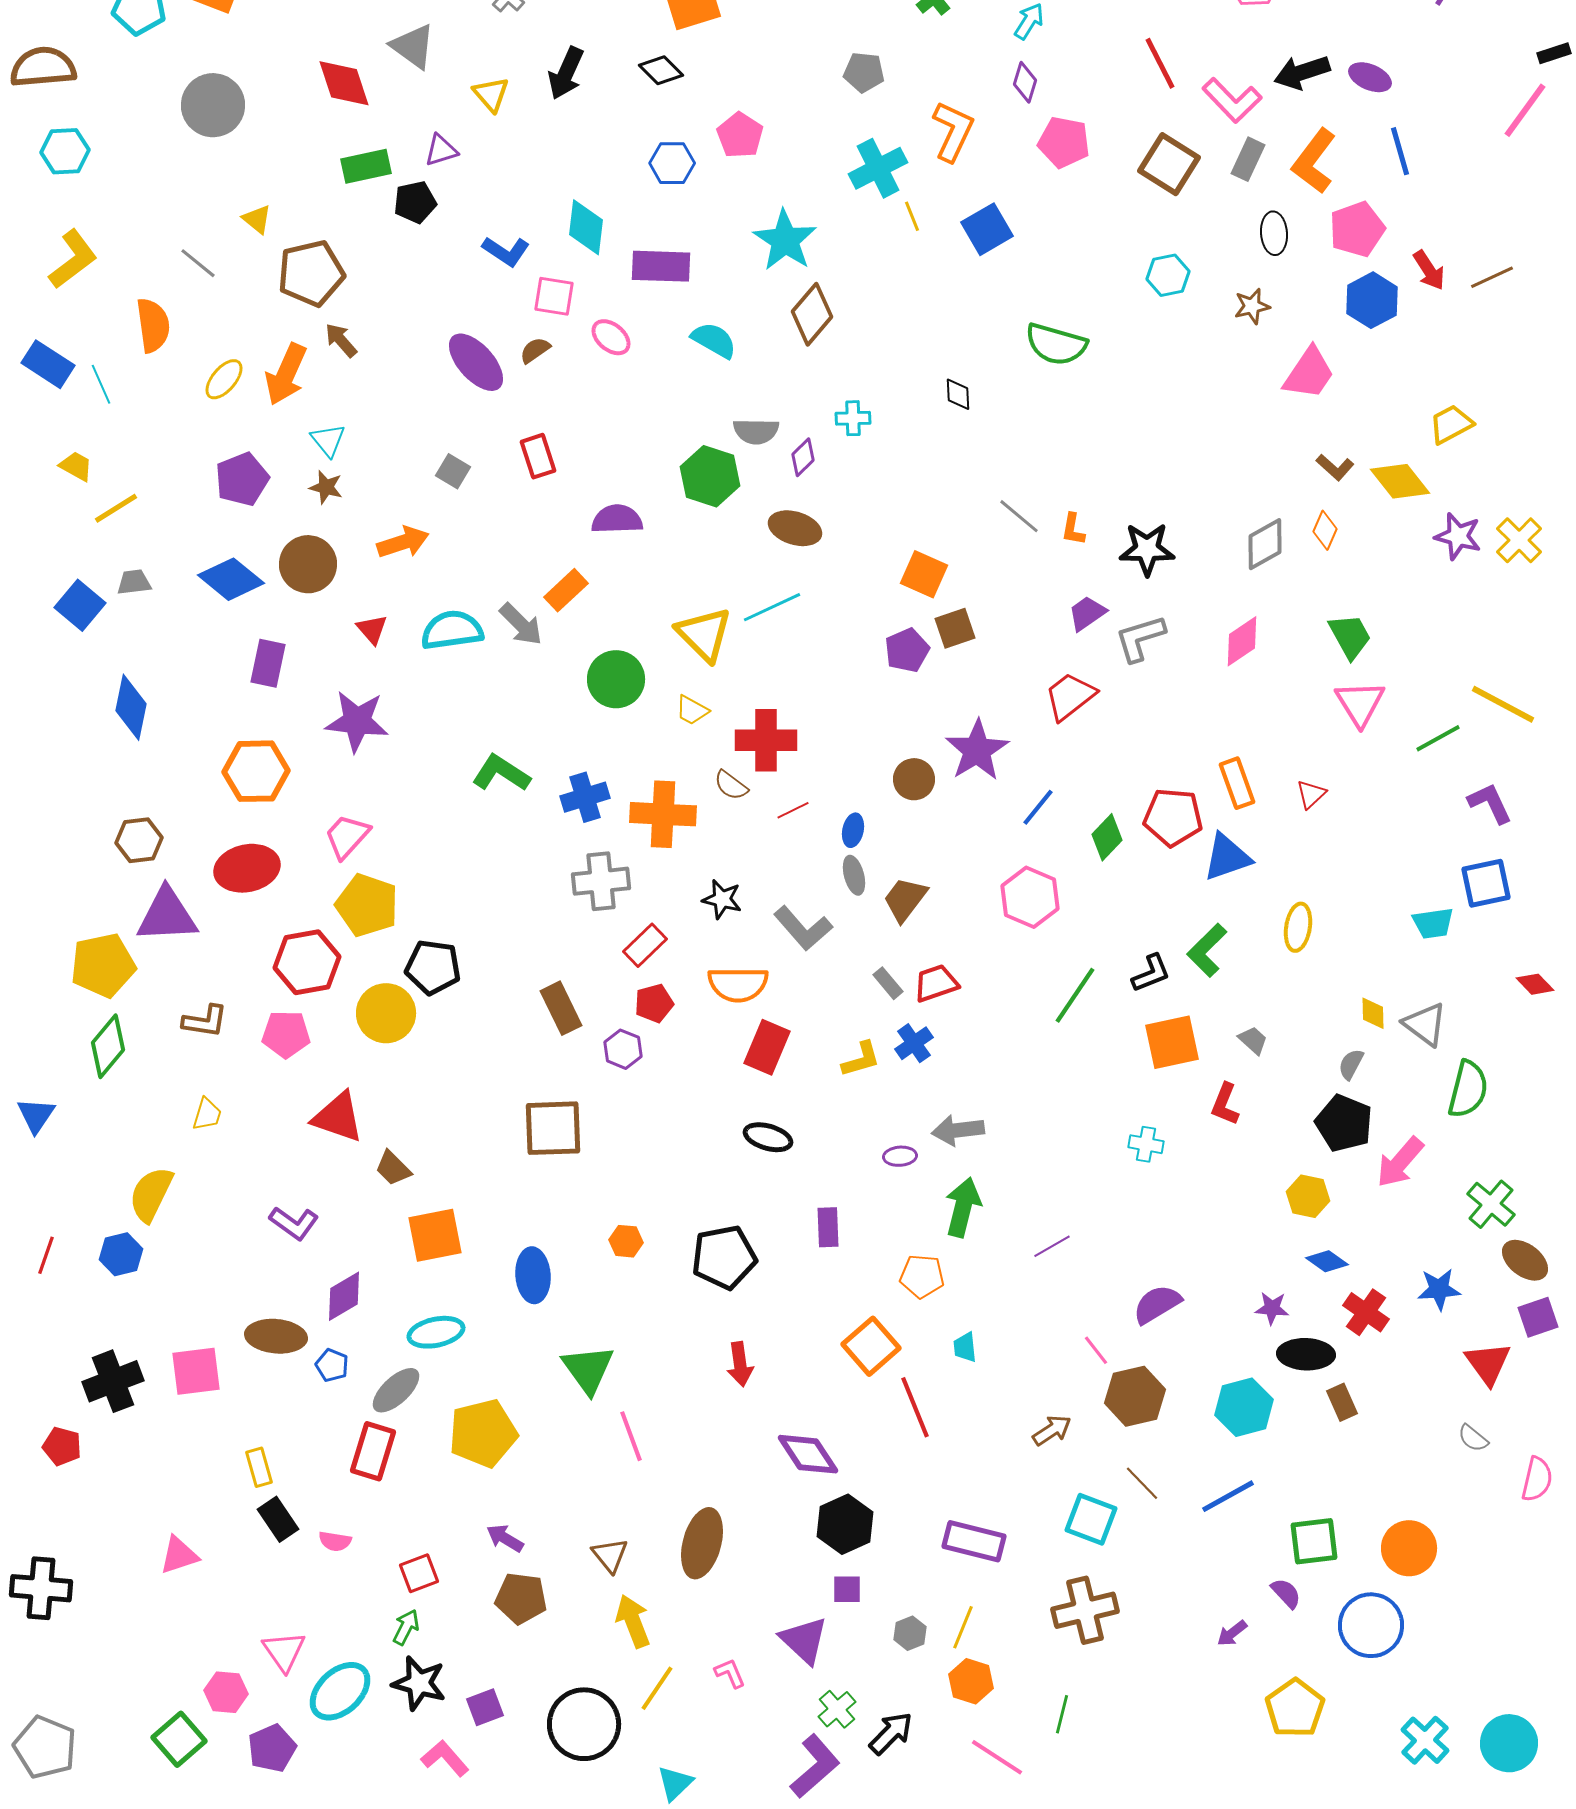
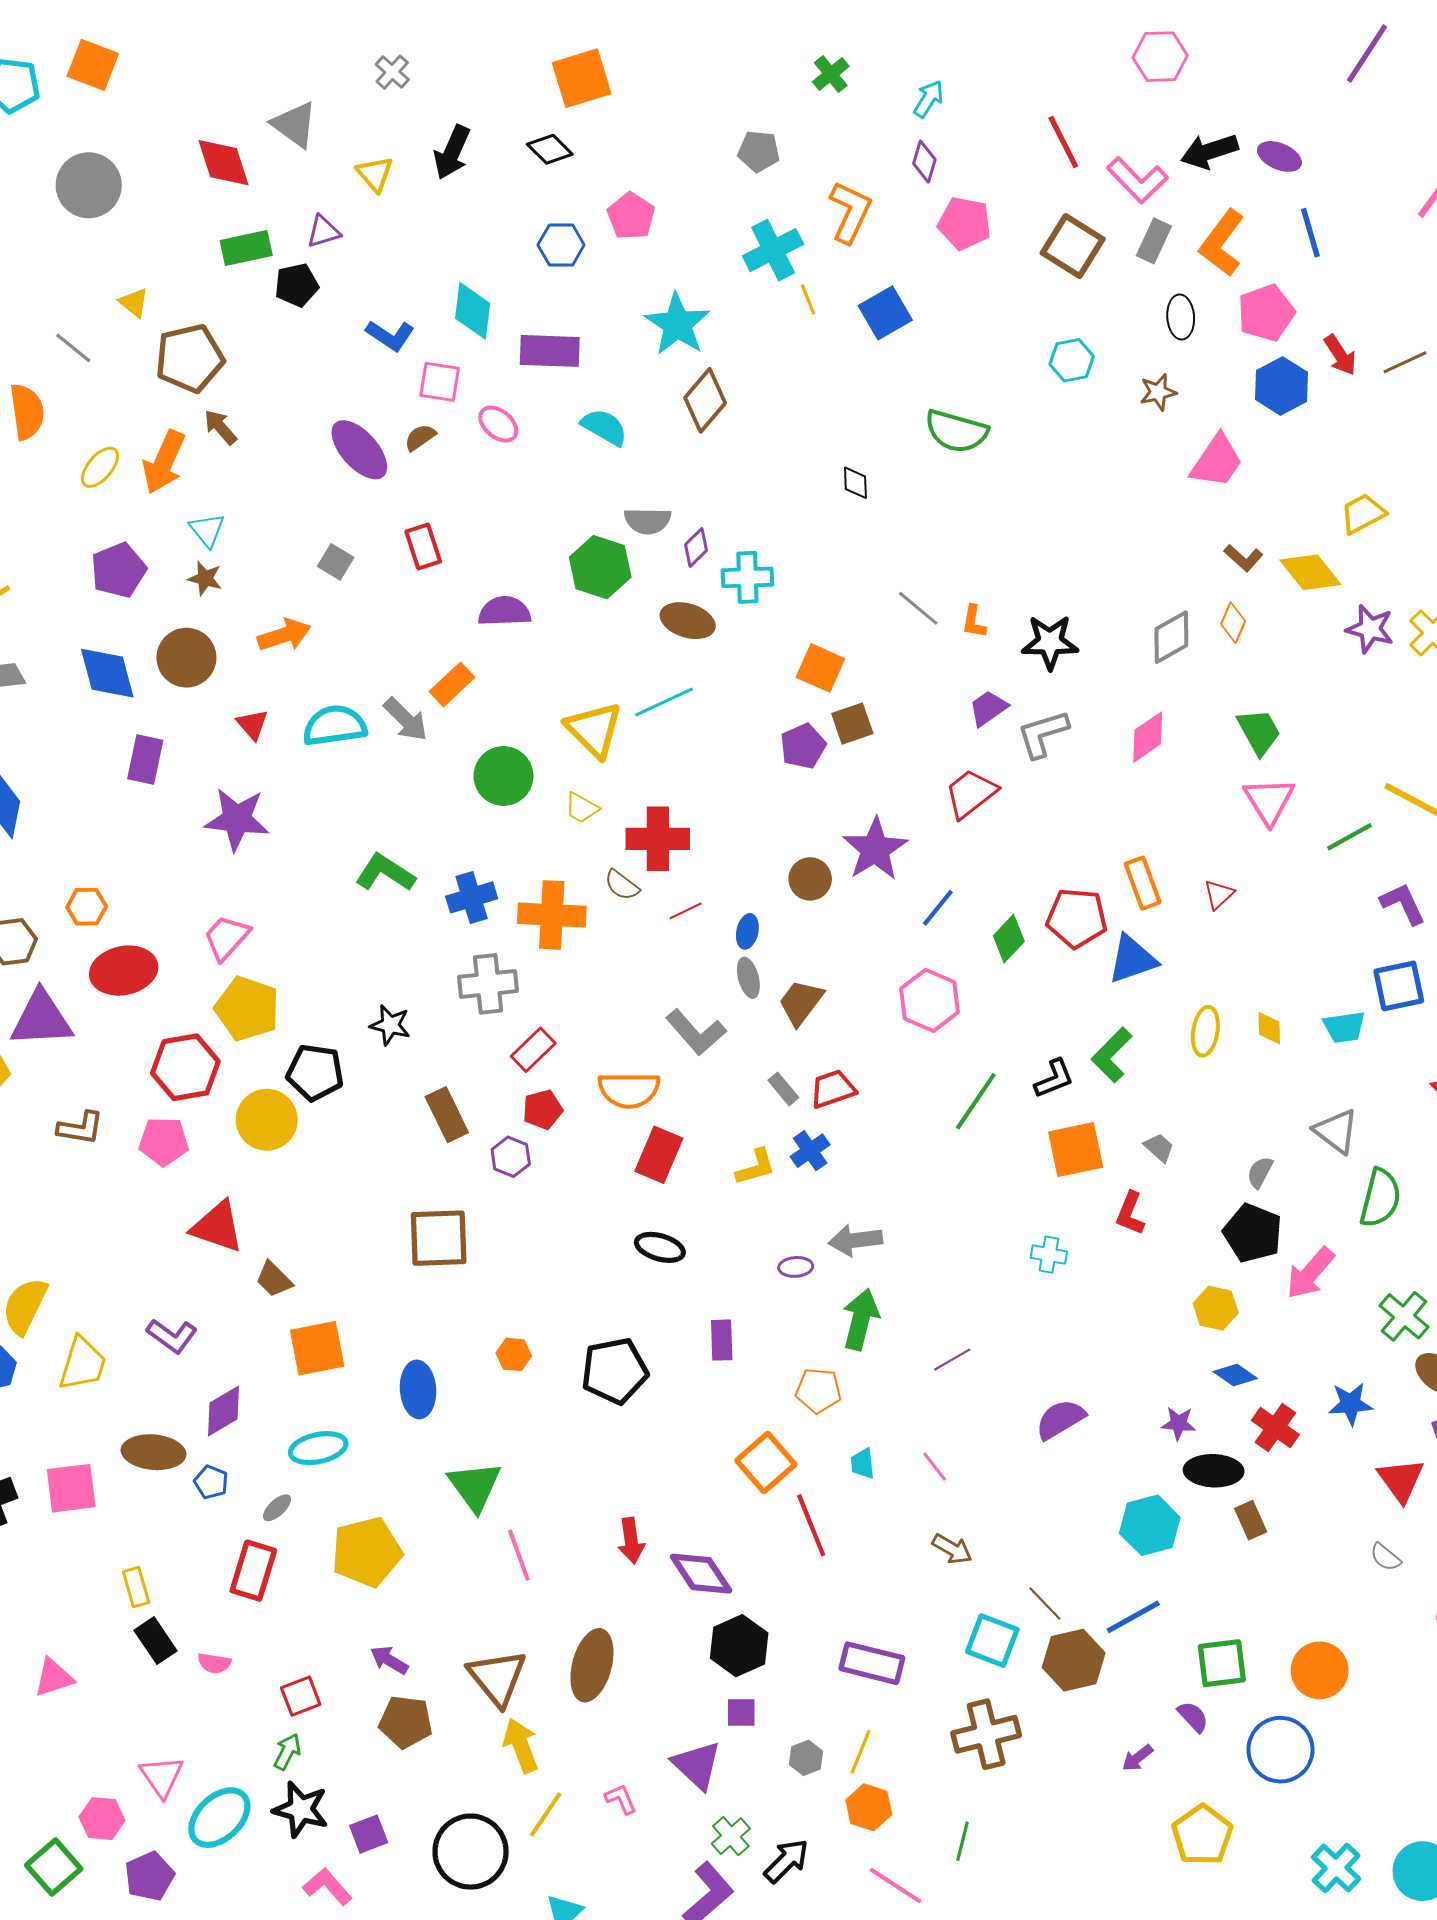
cyan cross: (853, 418) -> (747, 577), moved, size x1.4
blue diamond: (231, 579) -> (107, 673), turned 36
orange hexagon: (256, 771) -> (87, 907), moved, size x0.6
black star: (722, 899) -> (390, 1025), moved
yellow diamond: (1373, 1013) -> (1269, 1028), moved
yellow trapezoid: (207, 1114) -> (83, 1364), moved, size x1.6
pink line: (1096, 1350) -> (935, 1467), moved
red arrow: (740, 1364) -> (631, 1541), moved
gray ellipse: (396, 1390) -> (277, 1508), size x0.6
brown hexagon: (1135, 1396) -> (1074, 1660), moved
brown arrow: (1052, 1430) -> (952, 1549), turned 63
brown triangle: (610, 1555) -> (497, 1678), size x1.6

